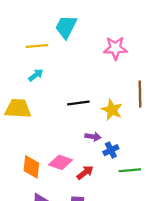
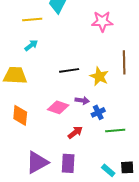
pink diamond: (60, 162) -> (58, 107), moved
orange diamond: (31, 167) -> (20, 115), moved

